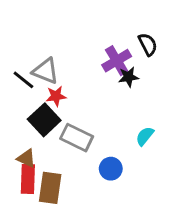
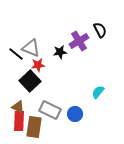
black star: (128, 77) -> (60, 52), moved
gray rectangle: (77, 138) -> (50, 110), moved

